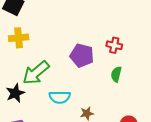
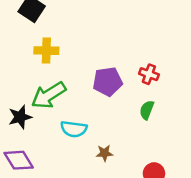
yellow cross: (19, 38) -> (46, 51), moved
purple pentagon: (82, 56) -> (108, 82), turned -30

